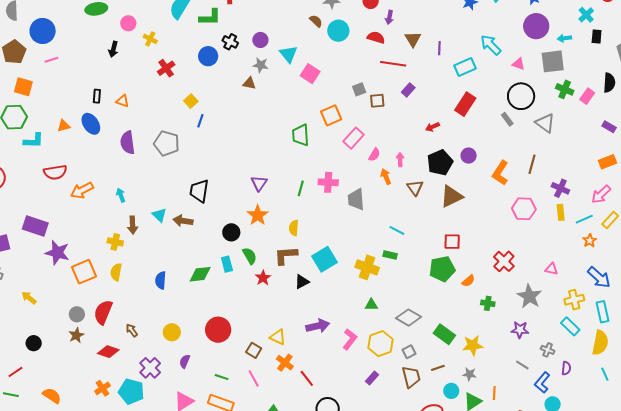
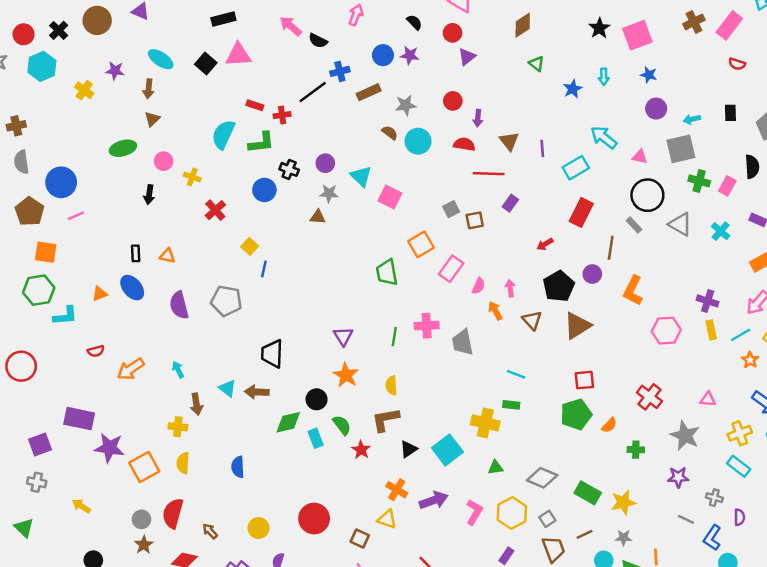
cyan cross: (586, 15) -> (721, 231), moved
purple circle: (536, 26) -> (656, 109), size x0.7
brown line: (532, 164) -> (611, 248), moved
red semicircle: (55, 172) -> (96, 351), size x0.6
cyan square: (325, 259) -> (447, 450), moved
green diamond: (200, 274) -> (288, 422), moved
orange cross: (285, 363) -> (397, 490), moved

